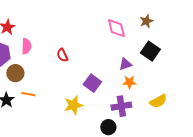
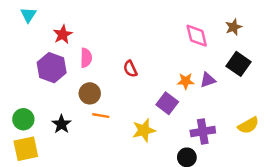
brown circle: (15, 73) -> (90, 93), moved
orange star: (129, 82) -> (186, 81), moved
orange line: (28, 94) -> (101, 116), moved

